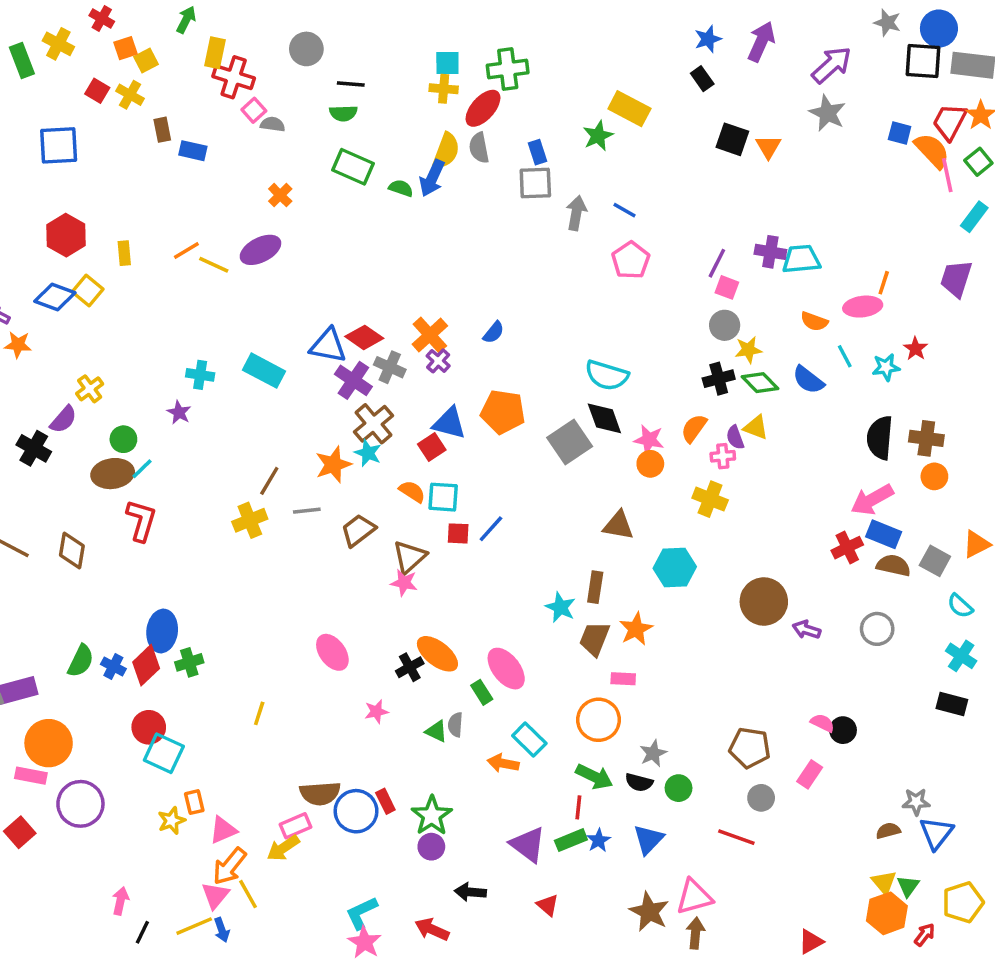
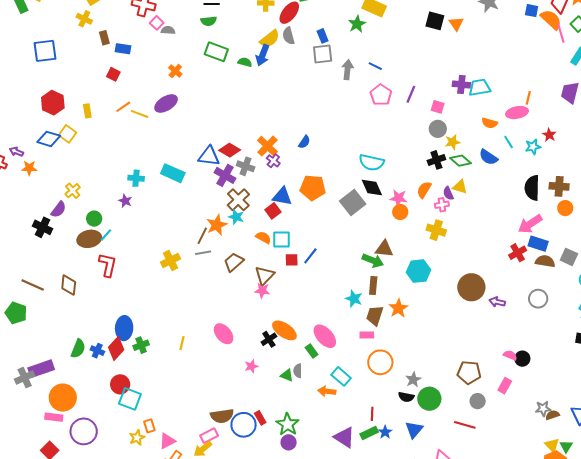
red square: (97, 91) -> (113, 74), moved
yellow semicircle: (446, 151) -> (270, 39), turned 35
purple line: (717, 263) -> (411, 94), moved
brown line: (269, 481) -> (202, 236), moved
pink rectangle: (623, 679) -> (367, 335), moved
yellow line: (259, 713) -> (182, 343), moved
green arrow: (594, 777) -> (373, 261), moved
green circle: (679, 788) -> (429, 399), size x1.5
gray star: (916, 802) -> (543, 409), moved

